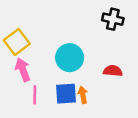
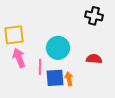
yellow square: (17, 42) -> (14, 35), turned 30
pink line: (35, 95) -> (40, 67), moved

